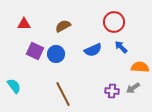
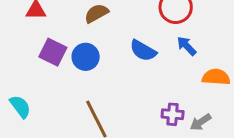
blue semicircle: (93, 50) -> (143, 51), turned 54
gray arrow: (133, 88) -> (201, 122), moved

